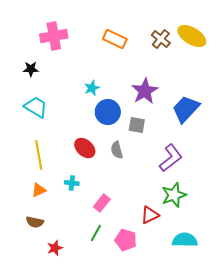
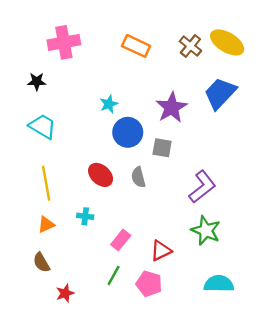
blue trapezoid: (186, 109) -> (220, 93), moved
green star: (174, 195) -> (206, 231), turned -30
red triangle: (150, 215) -> (161, 251), moved
brown semicircle: (35, 222) -> (41, 262), turned 48

